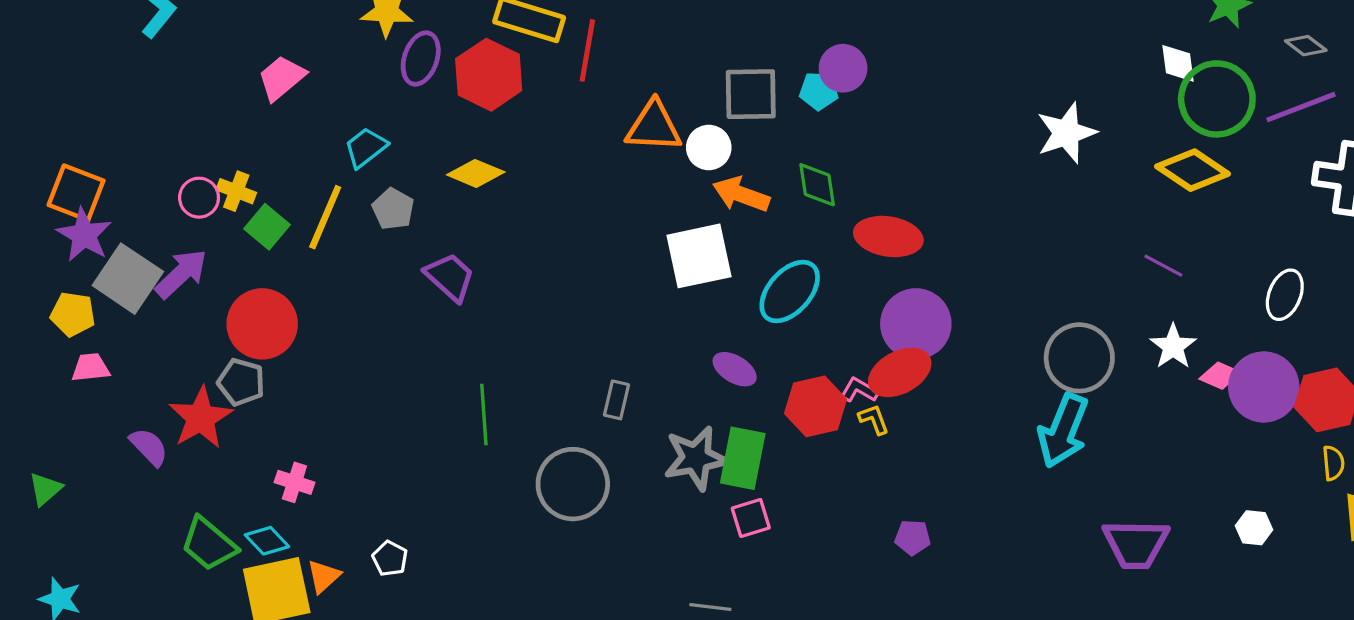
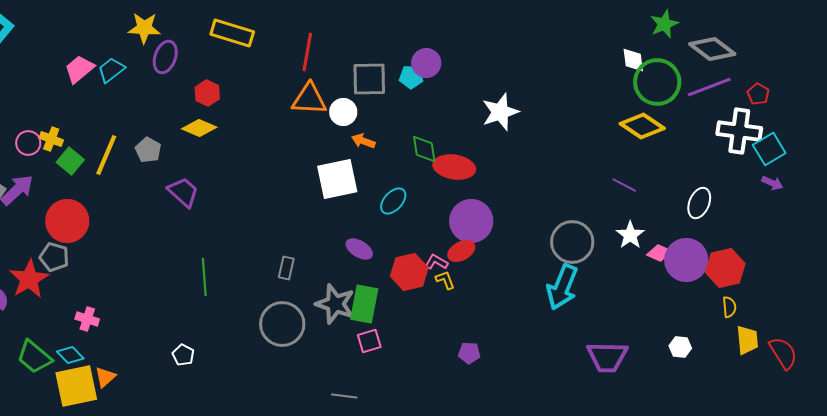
gray diamond: (1306, 46) -> (712, 49), size x1.8
red line: (587, 50) -> (307, 52), moved
red hexagon: (489, 75) -> (207, 93), moved, size x0.6
white star: (1066, 133) -> (500, 112), moved
cyan trapezoid: (366, 147) -> (111, 70), moved
green diamond: (817, 185) -> (424, 149), moved
orange arrow: (741, 194) -> (363, 141), size x0.7
cyan ellipse: (790, 292) -> (393, 201), size x0.7
red ellipse: (900, 372) -> (461, 251), size x0.7
gray star: (696, 458) -> (335, 304), turned 30
gray circle: (573, 484) -> (282, 324), moved
white pentagon: (390, 558) -> (183, 355), moved

